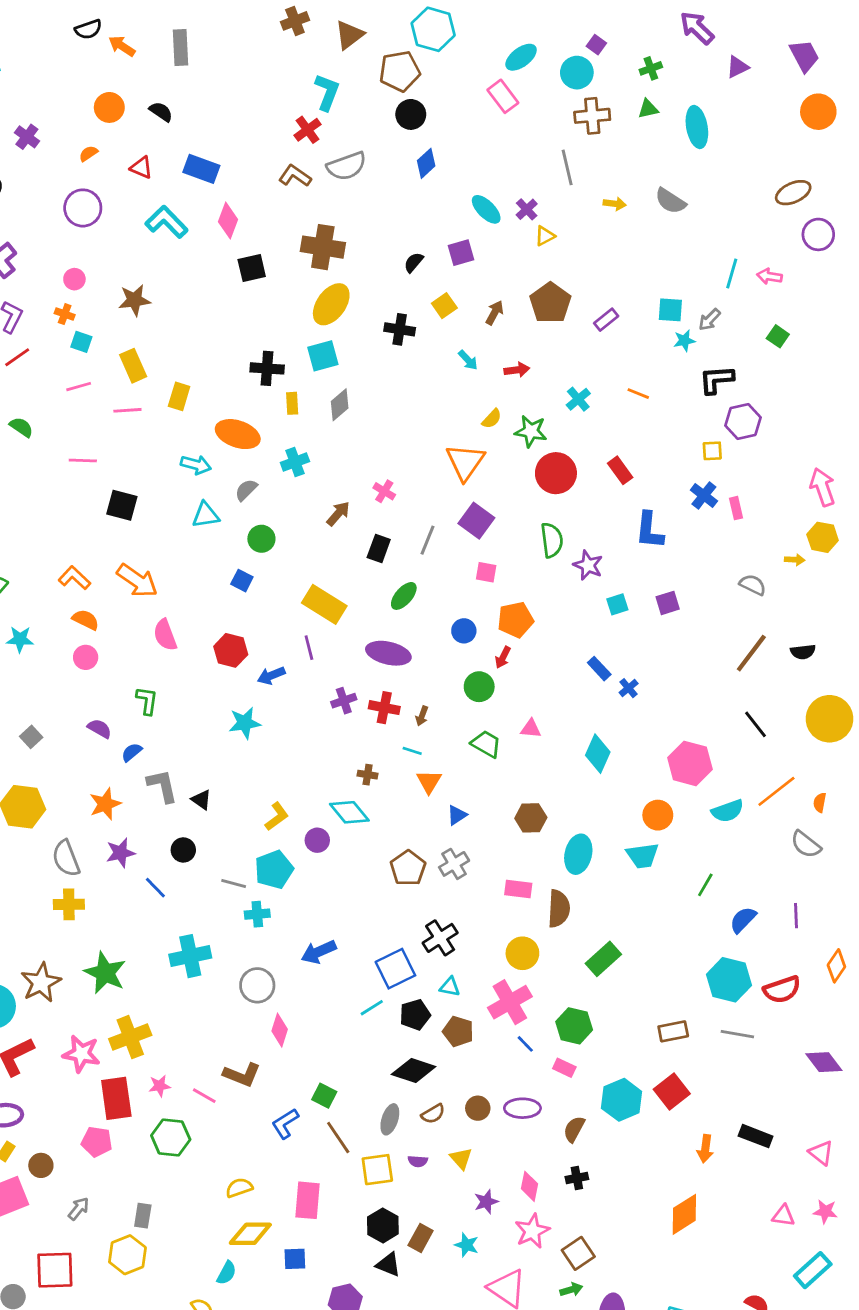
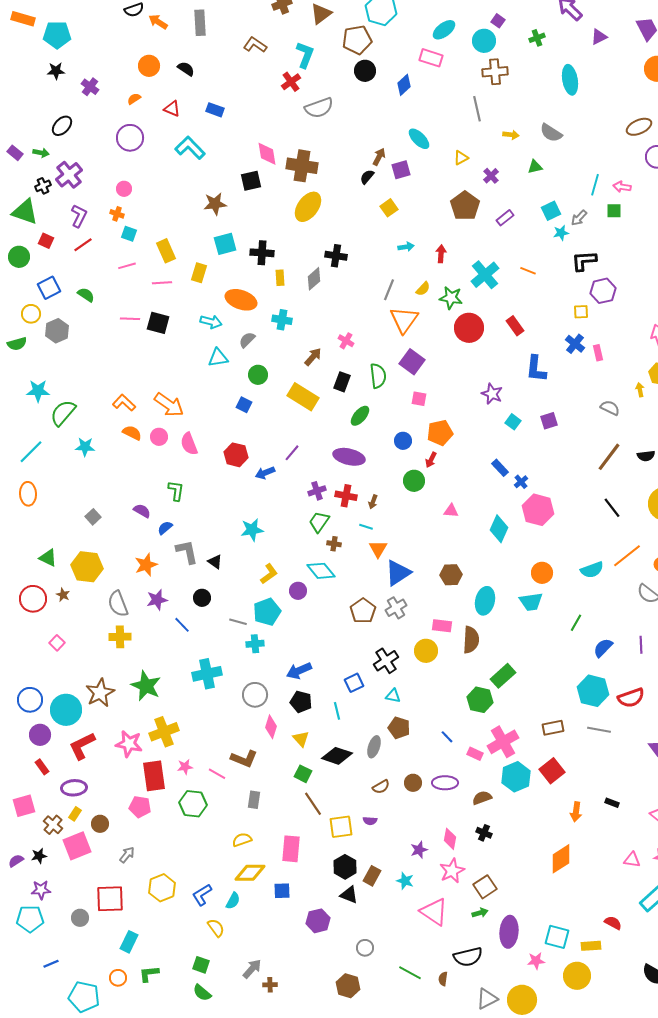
pink rectangle: (503, 96) -> (431, 58), turned -35
green triangle: (648, 109) -> (535, 167), moved
blue diamond: (426, 163) -> (404, 85), moved
blue rectangle: (201, 169) -> (215, 110), size x0.7
brown L-shape: (295, 176) -> (255, 45), moved
purple cross: (527, 209) -> (491, 176), moved
pink diamond: (228, 221) -> (267, 154), moved, turned -30
brown star: (134, 300) -> (215, 204), moved
cyan square: (670, 310) -> (551, 211), turned -30
brown arrow: (495, 313) -> (379, 157), moved
black cross: (400, 329) -> (336, 256), moved
green square: (778, 336) -> (614, 211), moved, turned -35
cyan square: (323, 356) -> (225, 244), moved
cyan arrow: (468, 360) -> (406, 247), turned -56
red arrow: (517, 370) -> (441, 254), turned -78
cyan cross: (578, 399) -> (485, 275), size x1.6
cyan cross: (295, 462) -> (282, 320), turned 30
black square: (122, 505) -> (158, 323), moved
gray line: (428, 540) -> (389, 290), moved
green semicircle: (552, 540) -> (378, 376), moved
yellow arrow: (795, 560) -> (640, 390), turned -104
yellow rectangle: (324, 604) -> (303, 397), moved
cyan square: (617, 604) -> (513, 422), turned -35
purple line: (309, 648) -> (292, 453), turned 54
pink circle: (86, 657) -> (159, 437), moved
cyan star: (245, 723) -> (252, 530), moved
green trapezoid: (486, 744) -> (319, 522), moved, turned -85
pink hexagon: (690, 763) -> (538, 510), moved
blue triangle: (457, 815) -> (398, 573), size x1.8
yellow circle: (522, 953) -> (426, 651), moved
blue square: (395, 969) -> (354, 683), size x0.7
pink cross: (510, 1002) -> (503, 742), moved
cyan line: (372, 1008) -> (337, 711), turned -72
black pentagon: (415, 1015) -> (301, 702), moved, turned 30
green hexagon: (574, 1026) -> (480, 700), moved
black diamond: (414, 1070) -> (337, 756), moved
gray ellipse: (390, 1119) -> (374, 747), moved
blue L-shape: (285, 1124) -> (202, 895), moved
brown semicircle: (574, 1129) -> (482, 798), turned 42
black rectangle: (756, 1136) -> (612, 803), size x0.6
yellow triangle: (461, 1158) -> (301, 739), moved
black cross: (577, 1178) -> (484, 833), turned 35
gray rectangle: (143, 1216) -> (254, 800), moved

